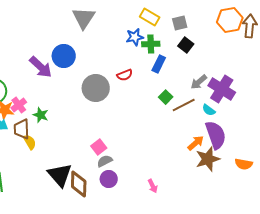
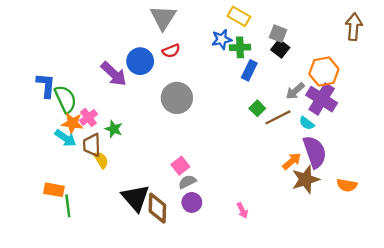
orange hexagon: (230, 20) -> (324, 72), moved
gray square: (180, 23) -> (278, 34), moved, turned 35
red semicircle: (125, 75) -> (171, 51), moved

